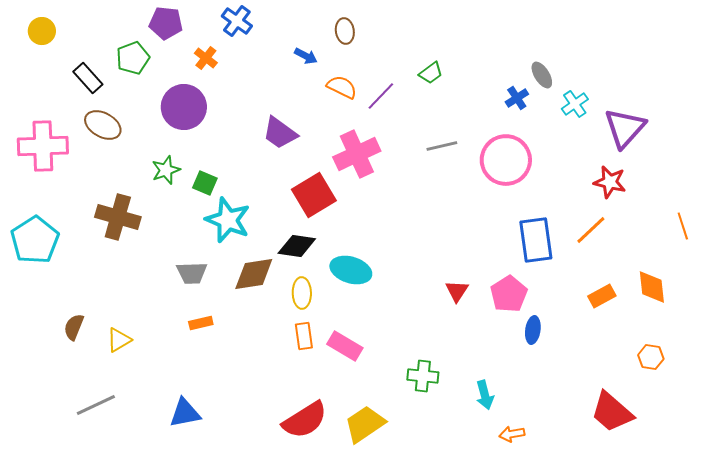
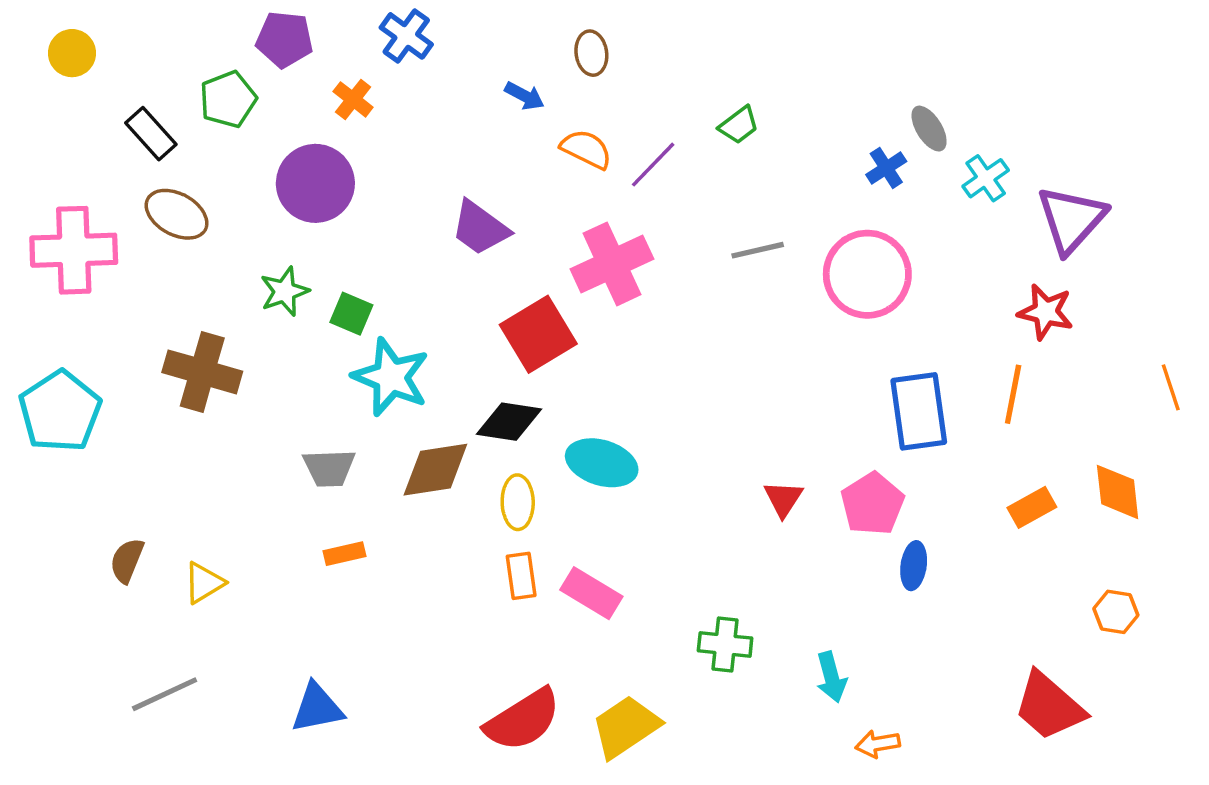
orange line: (591, 230) -> (1013, 394), turned -36

